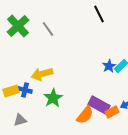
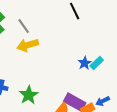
yellow arrow: (42, 74) -> (28, 45), moved

